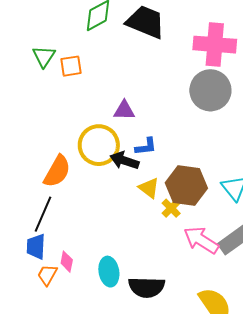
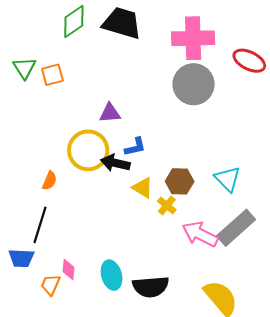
orange semicircle: (57, 171) -> (50, 181), size x0.6
brown hexagon: (186, 185) -> (180, 181), size x0.7
blue trapezoid: (36, 247) -> (21, 258), moved, turned -84

